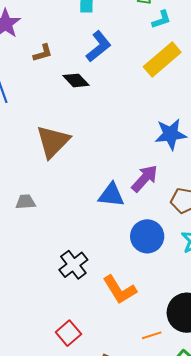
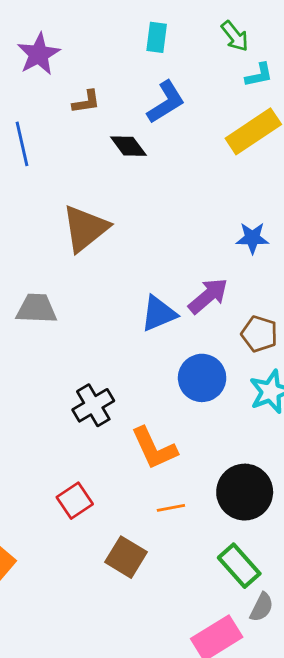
blue star: (171, 134) -> (252, 238), size x0.7
blue triangle: (111, 195) -> (159, 313), turned -36
gray trapezoid: (26, 202) -> (37, 309), size x1.4
orange line: (152, 335) -> (171, 508), moved

